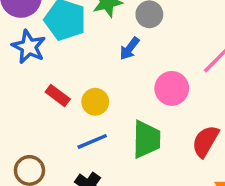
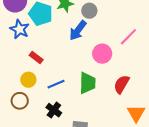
blue arrow: (130, 48) -> (78, 30), size x1.5
yellow circle: (95, 102) -> (28, 80), moved

